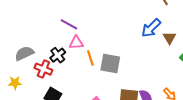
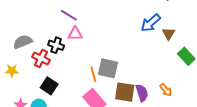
black cross: (58, 55) -> (56, 45), turned -35
orange line: (90, 58) -> (93, 74), moved
gray square: (110, 64) -> (108, 68), moved

